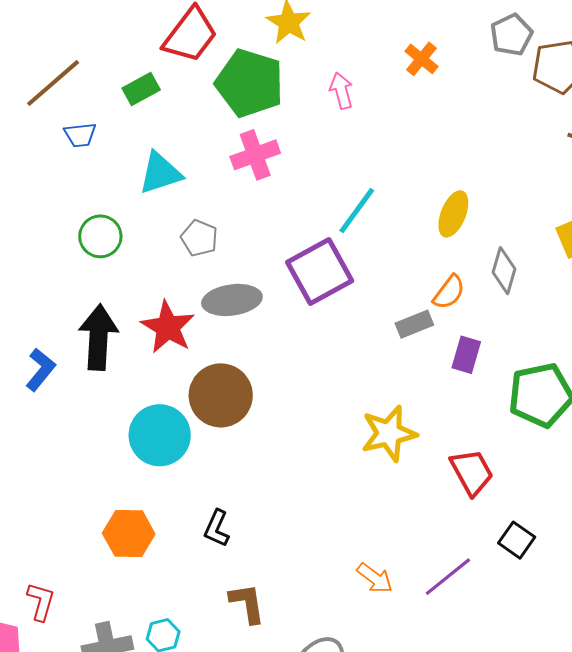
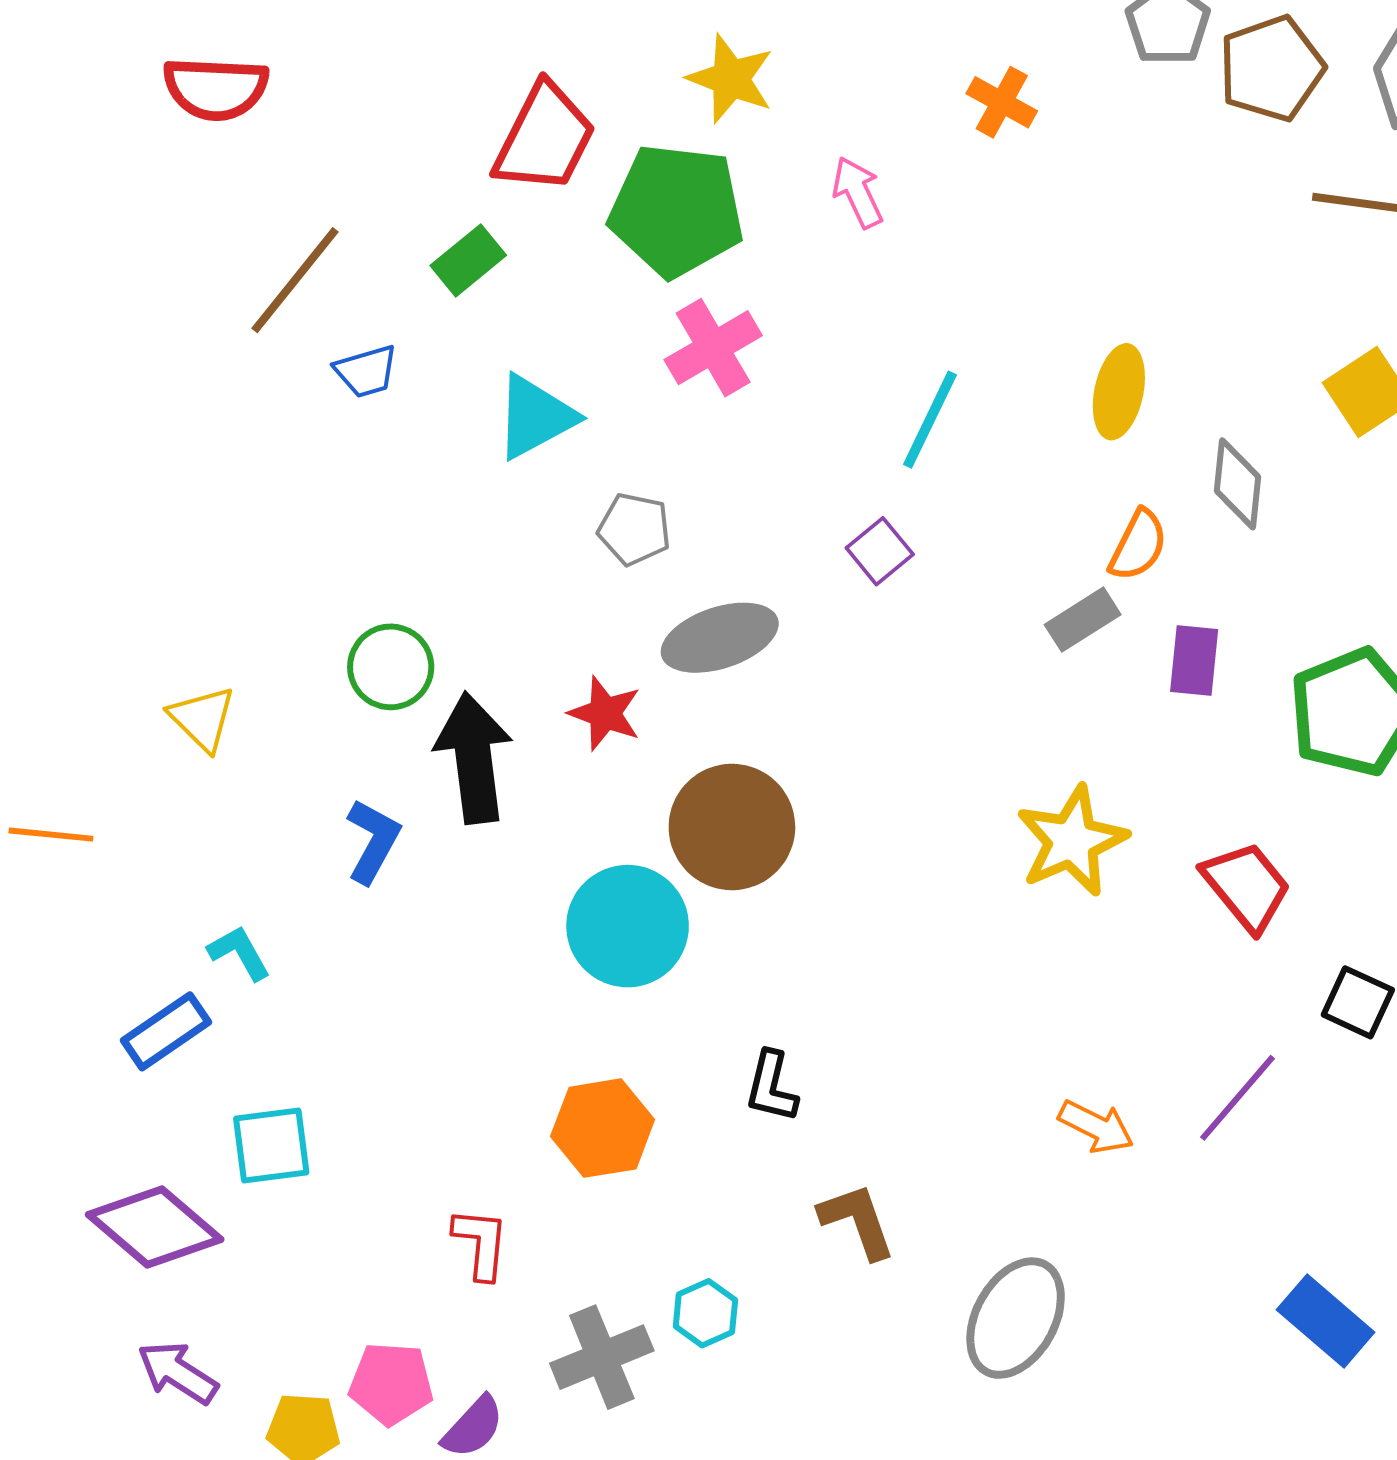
green circle: (100, 236) -> (391, 667), moved
purple square: (320, 271) -> (880, 551), size x0.5
red star: (168, 327) -> (605, 713), size x0.7
red L-shape: (41, 602) -> (481, 1243), moved

